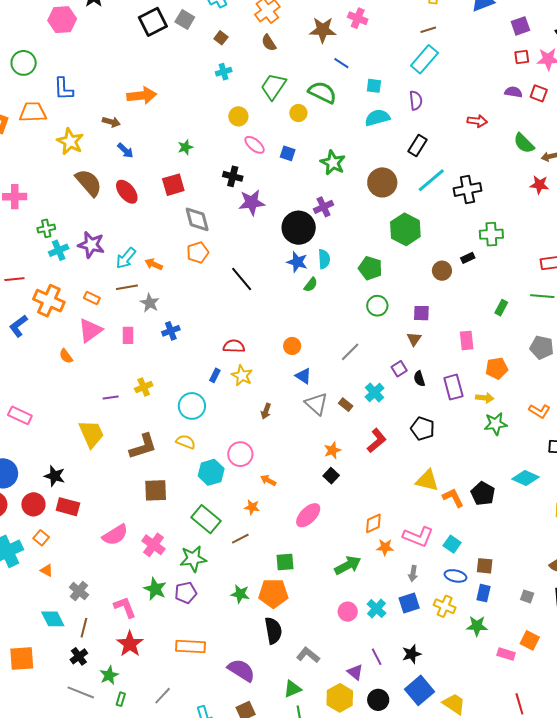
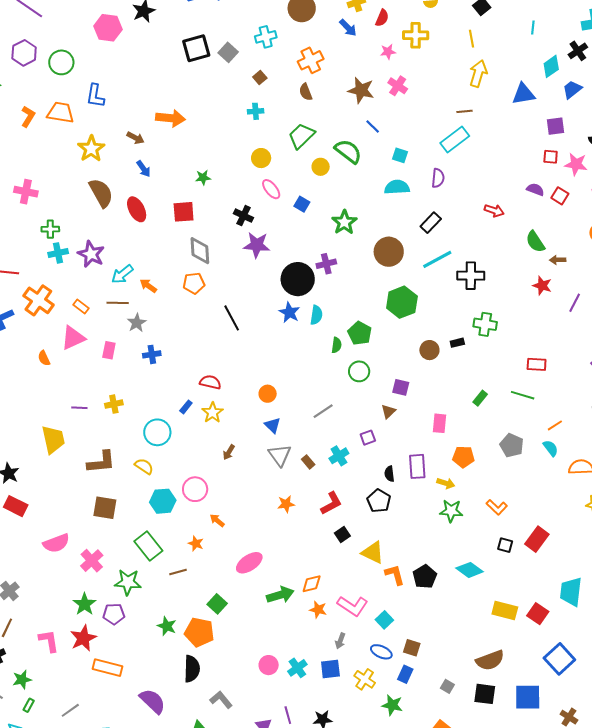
green semicircle: (311, 285) -> (337, 345), moved, turned -42
black semicircle: (419, 379) -> (389, 474), moved
black square: (331, 476) -> (342, 535), moved
green square: (285, 562) -> (217, 604), turned 36
green arrow: (348, 565) -> (280, 595), moved
pink L-shape: (125, 607) -> (49, 641), moved
red star: (130, 644) -> (83, 638), moved

